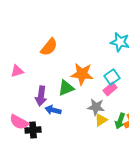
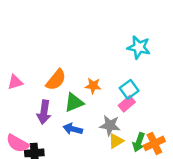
orange semicircle: (49, 47) -> (56, 80), moved
orange star: (82, 74) -> (93, 86), size x0.6
blue arrow: (53, 110) -> (73, 129), moved

